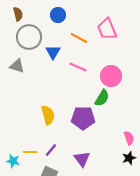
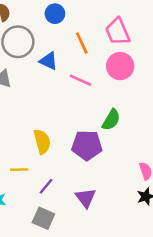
orange line: (79, 38) -> (82, 43), turned 36
blue triangle: (53, 52) -> (49, 61), turned -35
pink circle: (111, 76) -> (120, 66), moved
yellow line: (30, 152) -> (19, 170), moved

